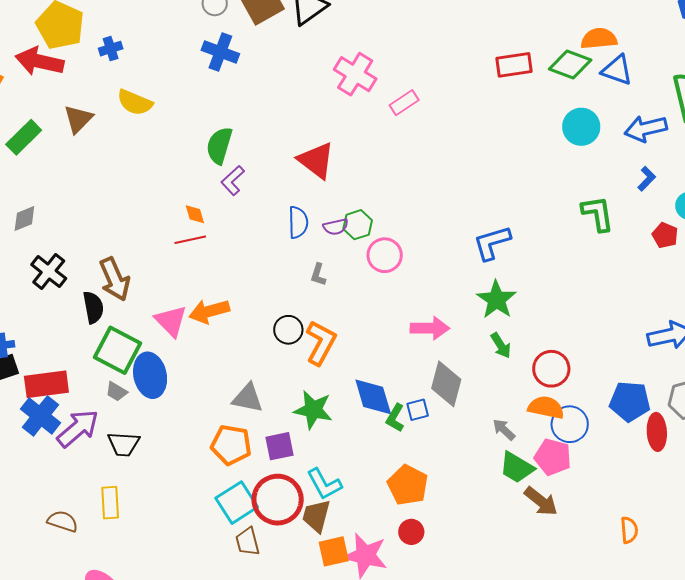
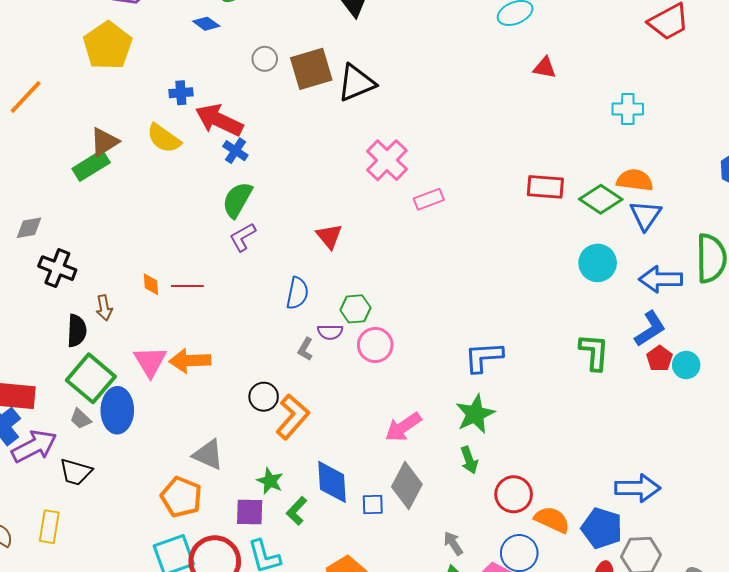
blue cross: (111, 49) -> (181, 93), moved
blue cross: (220, 52) -> (235, 151), moved, size x0.7
red arrow: (39, 61) -> (219, 120), moved
blue triangle: (617, 70) -> (646, 215), turned 32
green rectangle: (24, 137) -> (91, 166), moved
red triangle: (316, 160) -> (329, 236), size x0.7
blue L-shape: (647, 179) -> (650, 329), size x1.5
orange diamond: (195, 214) -> (151, 284), moved
purple semicircle: (336, 227) -> (330, 332), moved
red pentagon: (665, 235) -> (660, 359), moved
black cross: (49, 271) -> (57, 268), moved, turned -30
brown arrow: (115, 279) -> (104, 308), size x0.6
pink arrow: (430, 328) -> (403, 427), turned 132
blue pentagon: (630, 401) -> (602, 528), moved
orange semicircle: (546, 407) -> (552, 520), moved
green star: (313, 410) -> (270, 481), size x0.7
green L-shape: (395, 418) -> (297, 511), moved
purple square: (279, 446) -> (250, 512), moved

